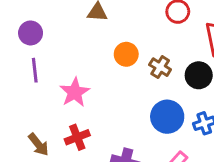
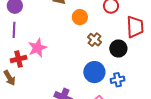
orange circle: (126, 54) -> (80, 17), moved
red cross: (77, 137) -> (19, 59), moved

